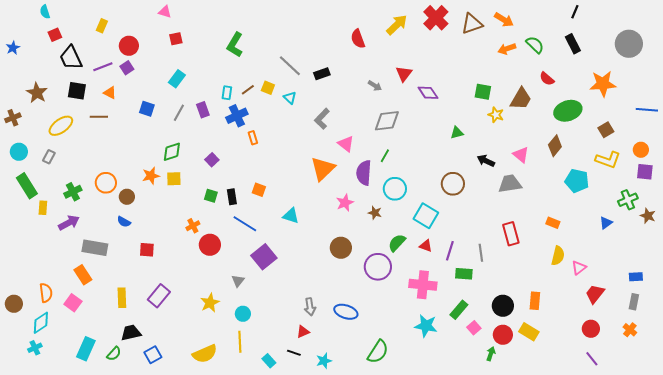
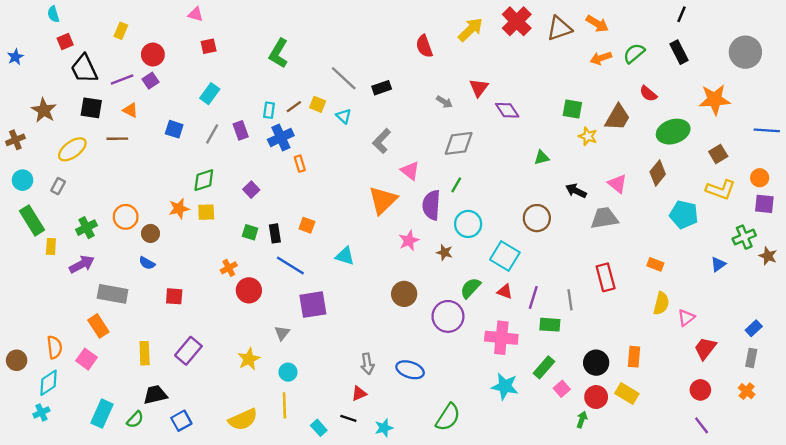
green semicircle: (535, 45) -> (634, 53), turned -84
purple square: (264, 257) -> (313, 305), turned 30
blue rectangle: (636, 277) -> (754, 328), turned -40

